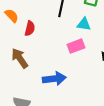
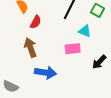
brown arrow: (20, 58) -> (30, 48), moved

